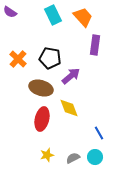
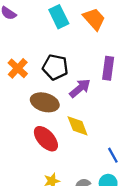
purple rectangle: (95, 45) -> (108, 68), moved
red ellipse: (42, 119) -> (46, 139), turned -55

